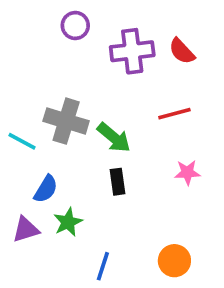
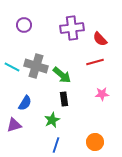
purple circle: (75, 26) -> (24, 25), moved
red semicircle: (182, 51) -> (100, 39), moved
cyan line: (22, 141) -> (12, 67), moved
green star: (68, 222) -> (52, 120), moved

